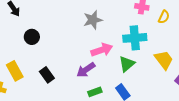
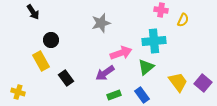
gray star: (93, 20) -> (101, 23), moved
yellow trapezoid: (164, 60) -> (178, 82), moved
yellow rectangle: (15, 71) -> (41, 61), moved

